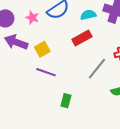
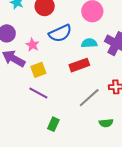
pink star: (32, 18) -> (32, 45), moved

